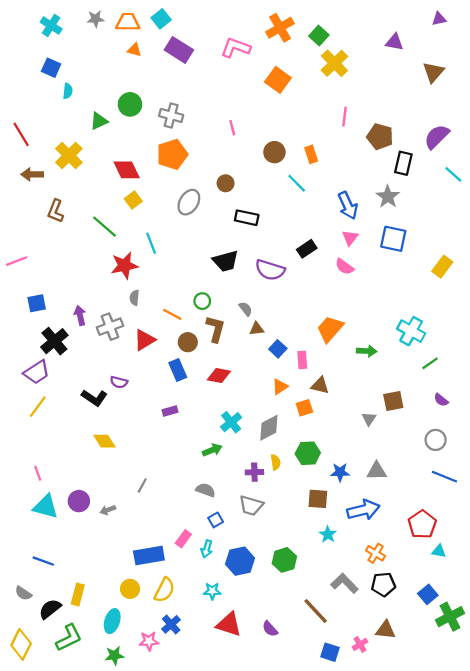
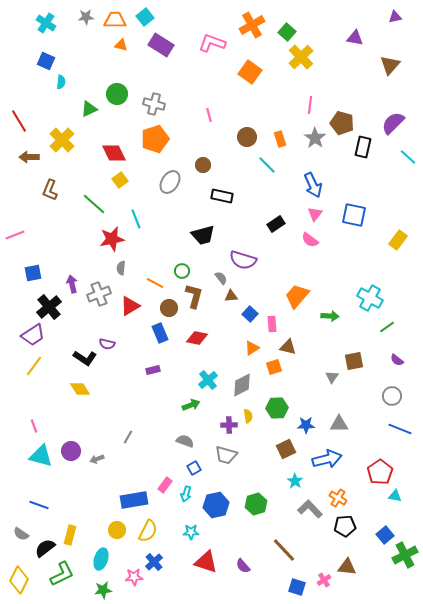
gray star: (388, 197) -> (315, 138), moved
purple semicircle: (270, 270) -> (243, 260), moved
yellow diamond: (104, 441) -> (80, 389), moved
brown square: (318, 499) -> (286, 449), turned -30
gray L-shape: (344, 583) -> (310, 509), moved

